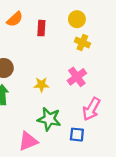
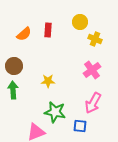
orange semicircle: (15, 19) -> (24, 34), moved
yellow cross: (82, 42) -> (95, 39), moved
pink cross: (77, 77) -> (92, 70), moved

